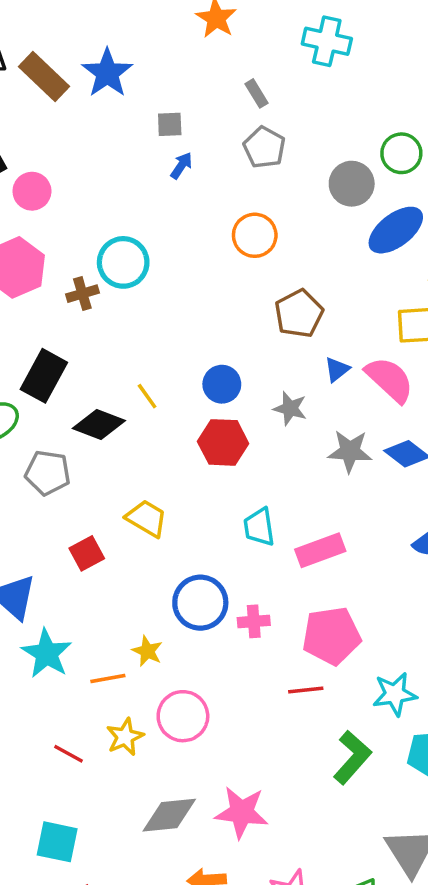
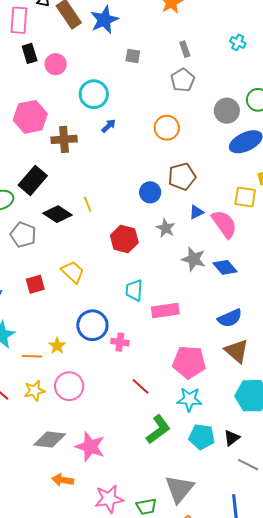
cyan cross: (327, 41) -> (238, 42), moved, size x0.6
blue arrow: (181, 166) -> (109, 126), moved
pink circle: (32, 191) -> (56, 64), moved
cyan circle: (123, 262) -> (94, 94), moved
brown cross: (82, 294) -> (64, 139), size x1.4
blue circle: (222, 384) -> (150, 192), moved
pink pentagon: (332, 636) -> (189, 362), moved
red line: (306, 690) -> (140, 386), turned 36

